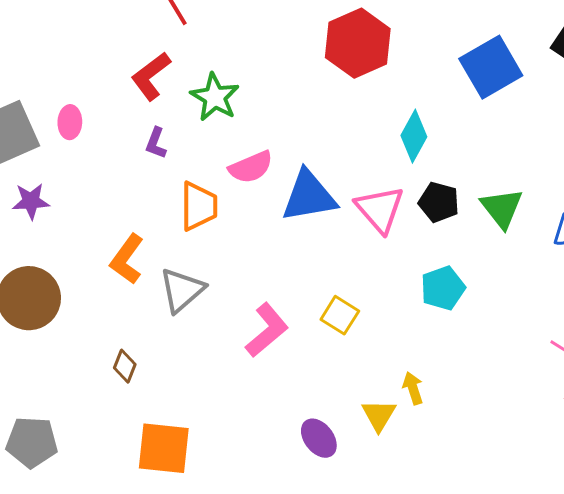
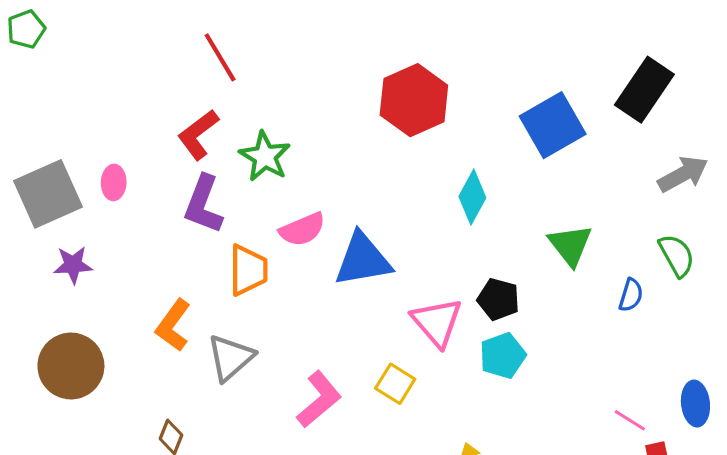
purple L-shape: (156, 143) -> (203, 204), size x1.8
black pentagon: (439, 202) -> (498, 299), moved
green triangle: (502, 208) -> (570, 245), moved
pink triangle: (380, 209) -> (437, 322), moved

